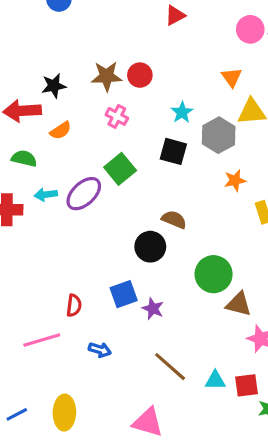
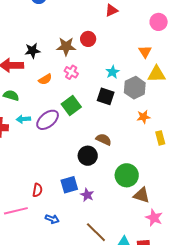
red circle: (140, 75) -> (88, 39), moved
orange semicircle: (61, 131) -> (45, 79), moved

